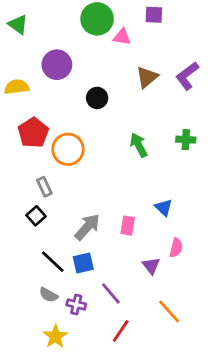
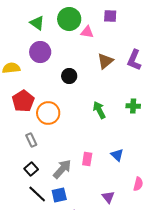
green triangle: (18, 24) -> (37, 23), moved
purple L-shape: (187, 76) -> (134, 60), turned -30
black square: (36, 216) -> (31, 169), moved
pink rectangle: (128, 226) -> (87, 159), moved
pink semicircle: (176, 248) -> (138, 184), moved

